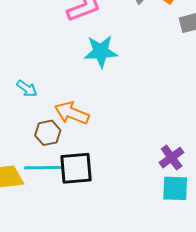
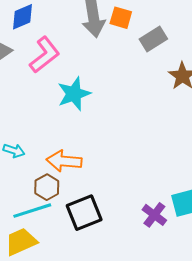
purple cross: (172, 158) -> (154, 215), moved
cyan line: (44, 168) -> (32, 211), moved

